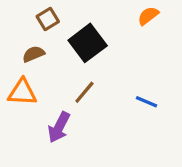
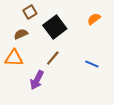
orange semicircle: (148, 16) -> (94, 19), moved

